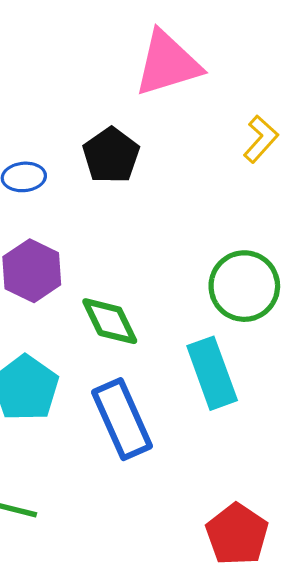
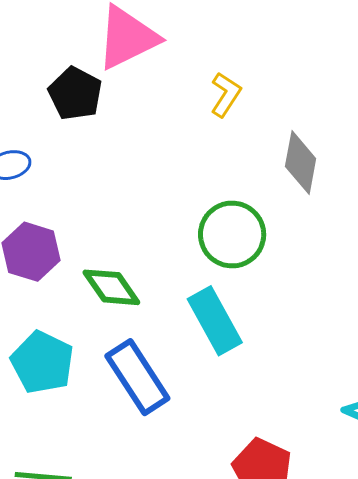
black pentagon: (111, 155) -> (75, 94), moved

